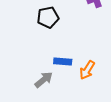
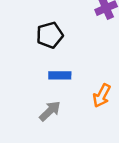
blue rectangle: (63, 61) -> (60, 75), moved

